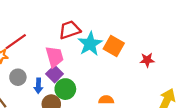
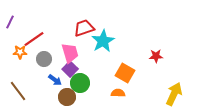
orange square: (114, 46) -> (125, 73), moved
gray circle: (18, 77) -> (44, 59), moved
blue arrow: (38, 86) -> (55, 80), turned -56

